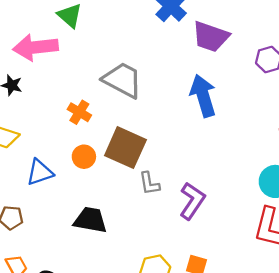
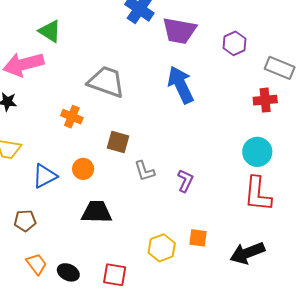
brown square: (125, 148) -> (118, 142), size x0.6
orange circle: (84, 157) -> (83, 169), moved
purple L-shape: (192, 201) -> (185, 181), size x0.7

